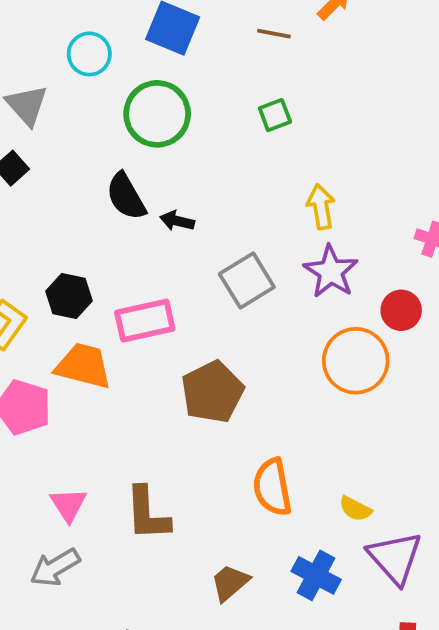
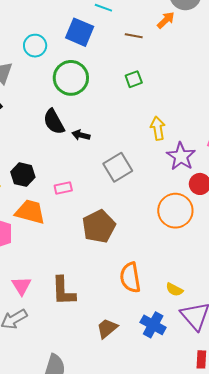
purple star: (331, 272) -> (181, 156), moved
pink rectangle: (145, 321) -> (63, 188), size x0.6

